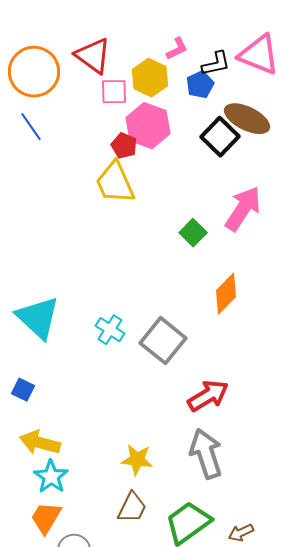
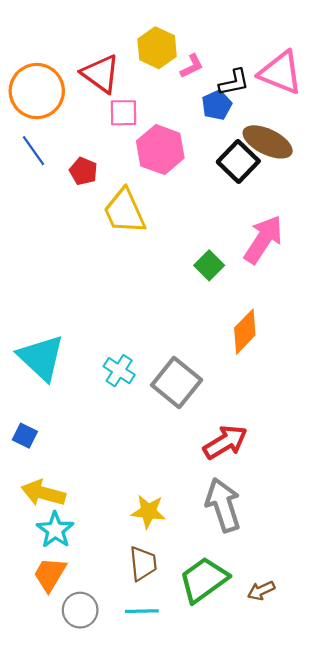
yellow hexagon: (150, 78) -> (157, 48), moved
red pentagon: (124, 146) -> (83, 171), moved
brown trapezoid: (132, 508) -> (143, 563), turned -32

